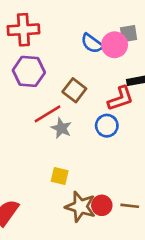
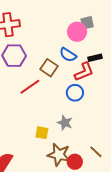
blue semicircle: (92, 43) -> (68, 55), moved
gray star: (61, 128) -> (65, 123), moved
red circle: (102, 205) -> (75, 162), moved
brown line: (130, 206) -> (96, 152), turned 40

